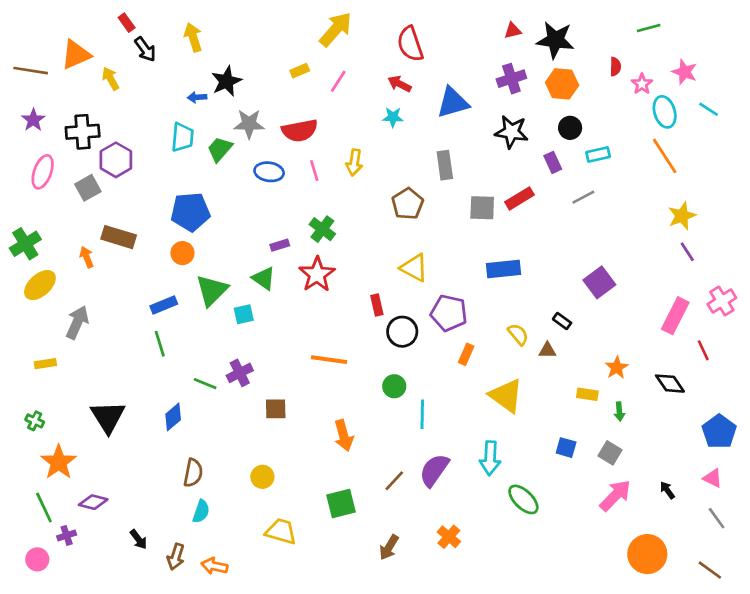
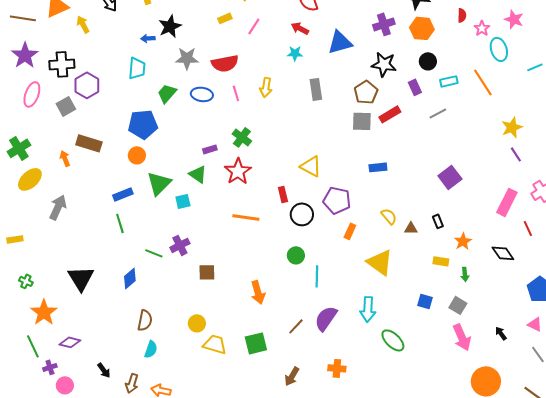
cyan line: (709, 109) -> (535, 67), moved, turned -56
purple star: (33, 120) -> (25, 55), size x1.5
green trapezoid: (220, 149) -> (167, 93), moved
orange line: (665, 156) -> (483, 82), moved
gray rectangle: (445, 165) -> (316, 89), moved
brown pentagon: (408, 204) -> (366, 92), moved
blue rectangle: (503, 269) -> (378, 167), size x0.7
black rectangle: (562, 321) -> (438, 221), moved, turned 32
orange line: (329, 360) -> (246, 217), moved
yellow rectangle: (45, 364) -> (15, 239), moved
pink arrow: (615, 495) -> (462, 337), turned 112
yellow trapezoid: (281, 531) -> (215, 344), moved
orange cross: (449, 537) -> (337, 368), turned -36
pink circle: (37, 559) -> (65, 385), moved

